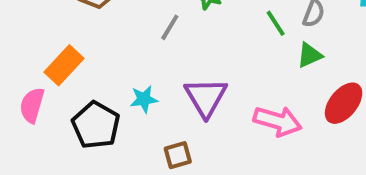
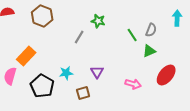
purple triangle: (206, 97) -> (97, 72), size x0.6
pink arrow: (278, 121) -> (133, 84), size x0.7
brown square: (178, 155) -> (83, 93), moved

